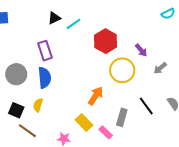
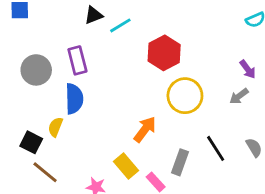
purple arrow: (141, 50) -> (248, 69), moved
gray circle: (16, 74) -> (36, 70), moved
yellow semicircle: (38, 105) -> (55, 127), moved

